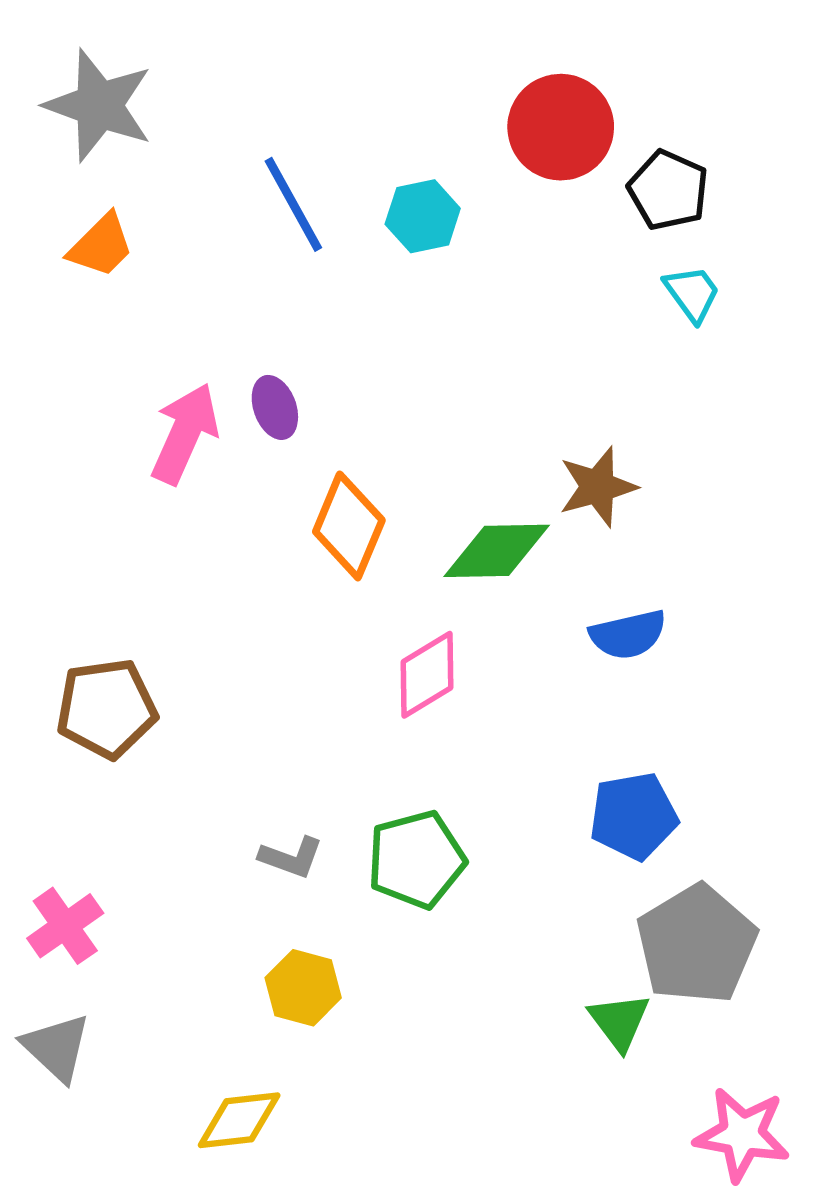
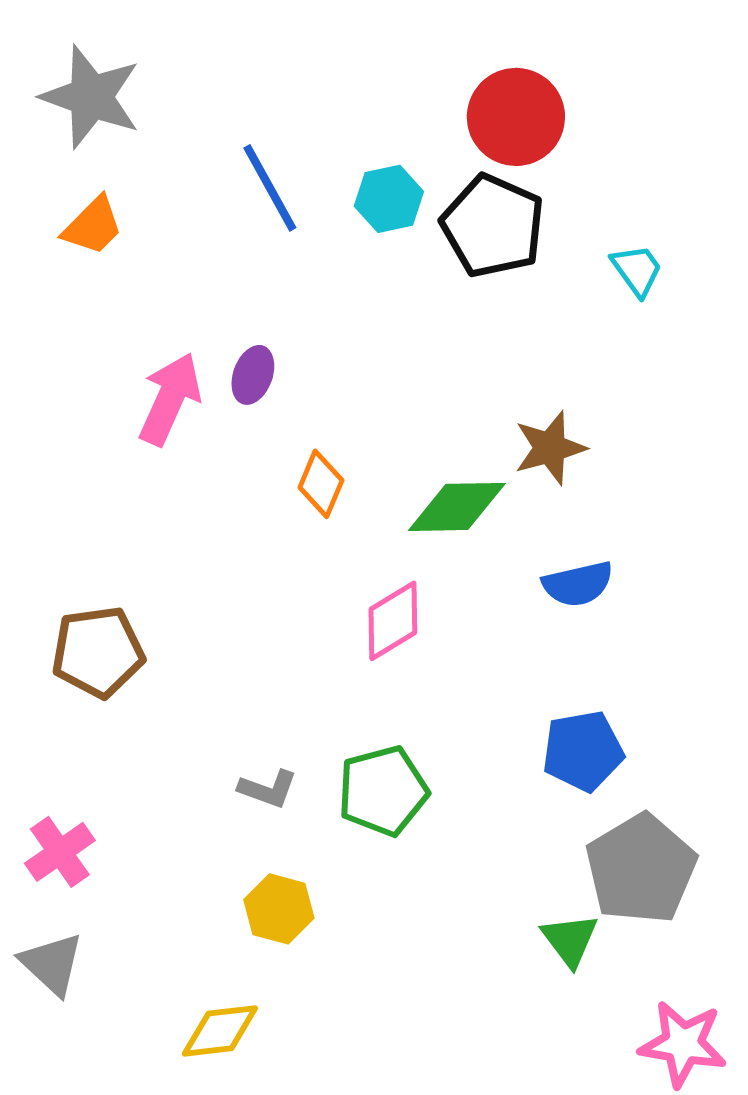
black pentagon: (668, 190) -> (493, 226), moved, size x1.4
purple ellipse: (275, 407) -> (253, 375), turned 40
orange diamond: (349, 526) -> (321, 484), size x0.7

